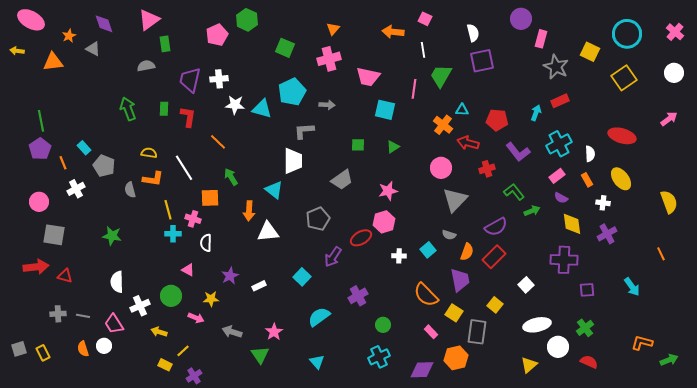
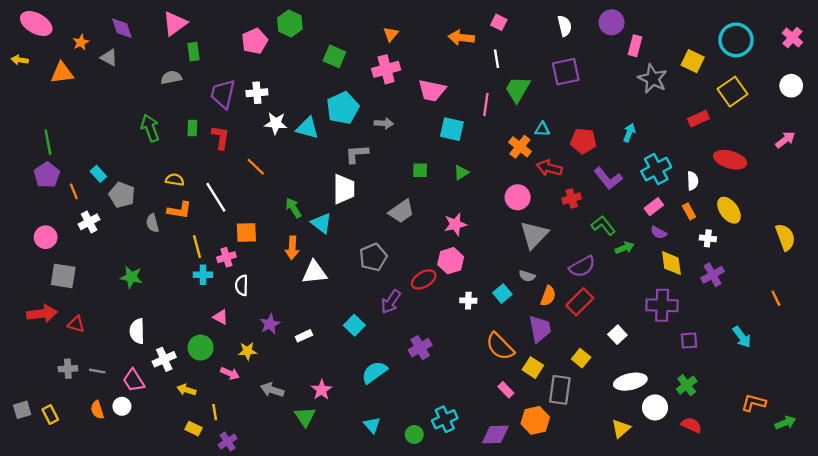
white semicircle: (473, 33) -> (565, 26), moved
red rectangle: (560, 101) -> (698, 119), moved
green arrow: (231, 177) -> (293, 208), moved
pink cross: (193, 219) -> (226, 257), turned -35
green circle: (383, 325) -> (414, 434), moved
yellow line: (183, 351) -> (215, 412), turned -56

